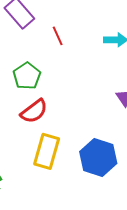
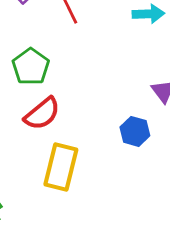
blue hexagon: (98, 158) -> (135, 131), moved, size x0.6

